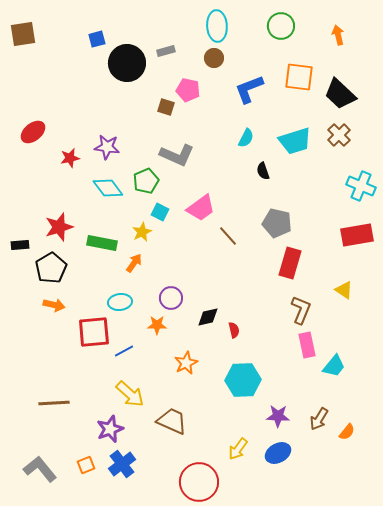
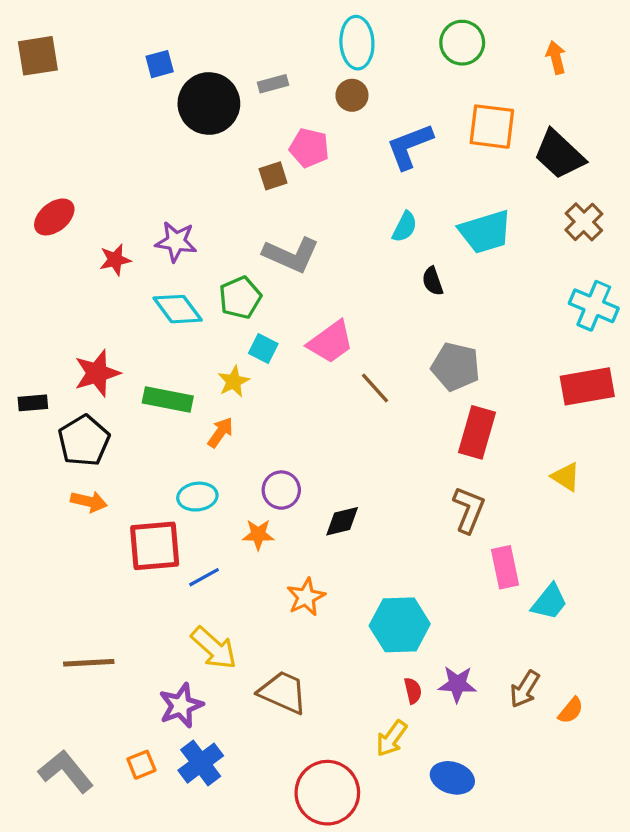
brown square: (166, 107) -> (273, 176), turned -36
brown cross: (339, 135) -> (584, 222), moved
brown L-shape: (301, 310) -> (469, 510), moved
red semicircle: (234, 330) -> (413, 691), moved
blue ellipse: (278, 453) -> (452, 778), moved, turned 45

